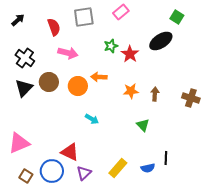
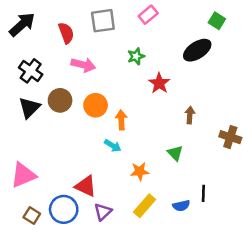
black arrow: (18, 20) -> (22, 24), size x1.6
red star: (130, 54) -> (159, 83), moved
orange arrow: (99, 77) -> (121, 120), moved, turned 84
orange star: (131, 91) -> (140, 171), moved
brown cross: (191, 98) -> (230, 137), moved

